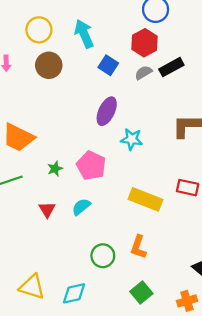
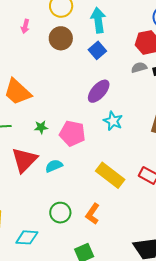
blue square: (108, 65) -> (97, 50), moved
pink pentagon: (91, 166) -> (72, 133), turned -30
red triangle: (47, 210) -> (24, 160), size x1.8

